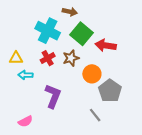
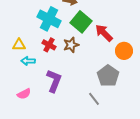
red arrow: (106, 45) -> (104, 33), turned 36
red cross: (48, 58) -> (49, 45), turned -32
orange circle: (92, 74) -> (124, 51), moved
pink semicircle: (25, 121) -> (24, 94), moved

